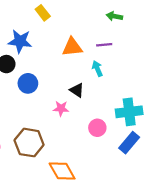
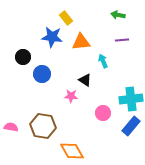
yellow rectangle: (43, 13) -> (66, 18), moved
blue star: (20, 41) -> (52, 37), moved
purple line: (104, 45) -> (122, 40), moved

